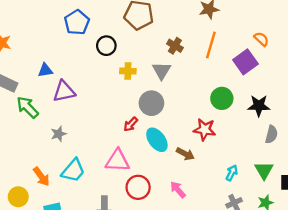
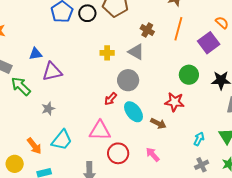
black circle: (106, 46) -> (87, 13), moved
gray triangle: (162, 71) -> (136, 52), turned -30

